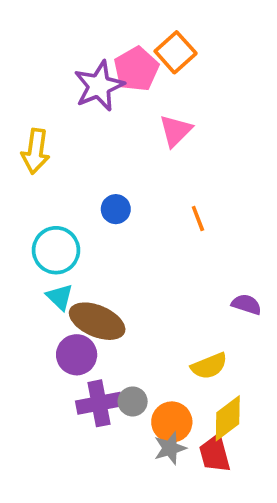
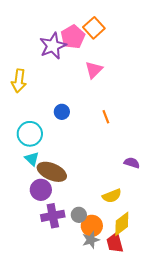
gray circle: (133, 401) -> (79, 215), moved

